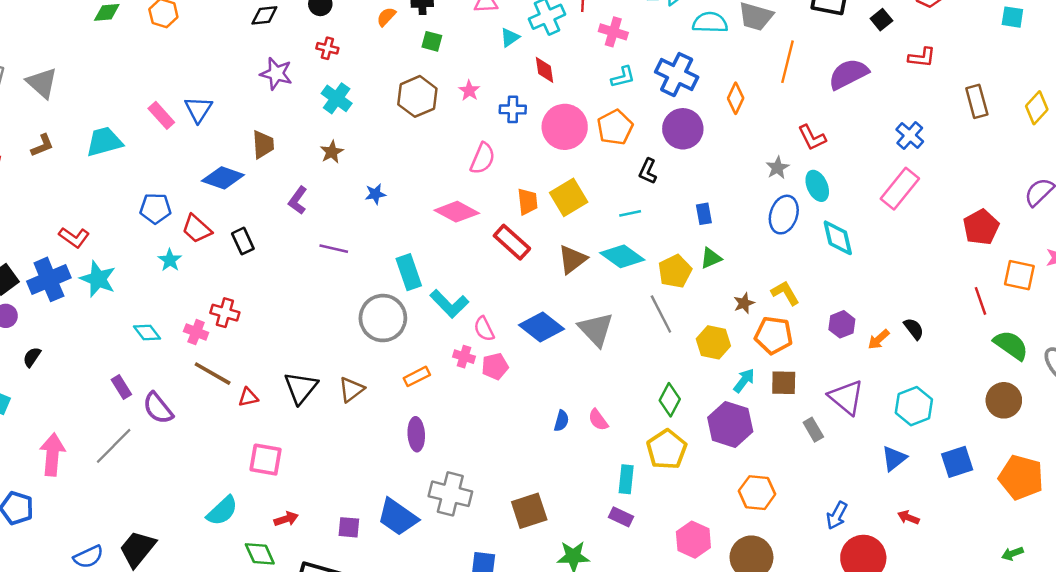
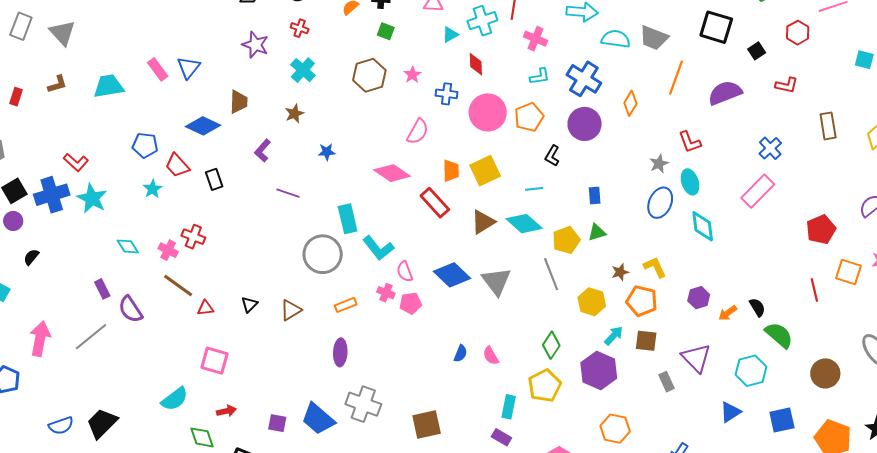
green semicircle: (1011, 345) -> (779, 335), moved
black triangle: (301, 388) -> (249, 305), size x0.6

